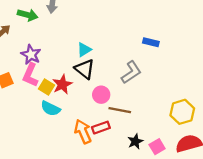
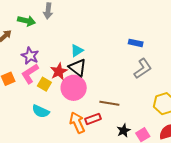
gray L-shape: (131, 72) -> (143, 69), moved
pink L-shape: (30, 75) -> (30, 74), turned 35
red star: (62, 84) -> (59, 71), moved
pink circle: (101, 95) -> (74, 88), moved, size x1.6
cyan semicircle: (50, 109) -> (41, 111), moved

